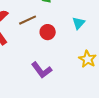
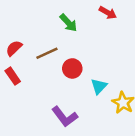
cyan triangle: (79, 23) -> (99, 86), moved

